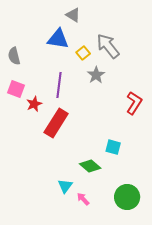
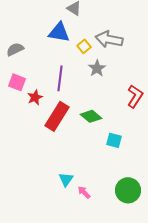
gray arrow: (108, 46) -> (109, 39), turned -40
gray semicircle: (14, 56) -> (15, 49), turned 78
green diamond: (90, 166) -> (91, 116), moved

